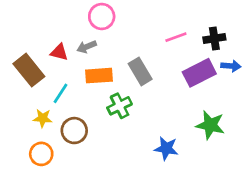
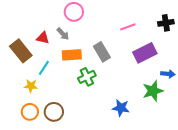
black cross: (214, 38) -> (166, 23), moved
gray arrow: (87, 47) -> (63, 34), turned -112
blue arrow: (231, 66) -> (168, 74), moved
green star: (210, 125) -> (153, 91), turned -30
brown circle: (74, 131) -> (54, 112), moved

